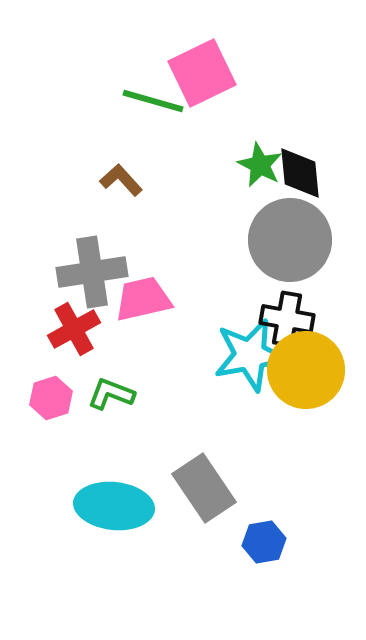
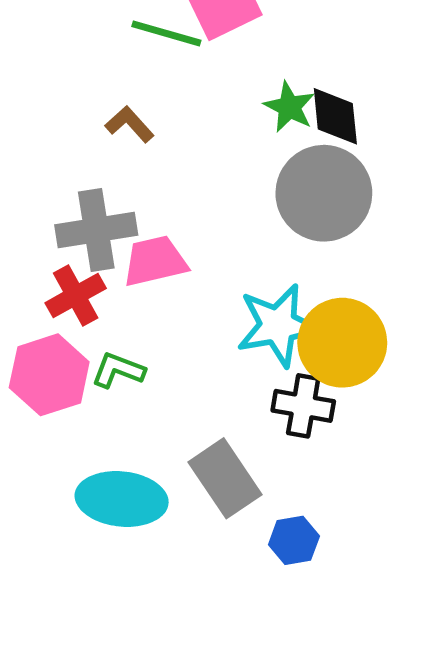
black cross: (287, 319) -> (303, 406), moved
pink hexagon: (51, 398) -> (49, 375), size x1.6

